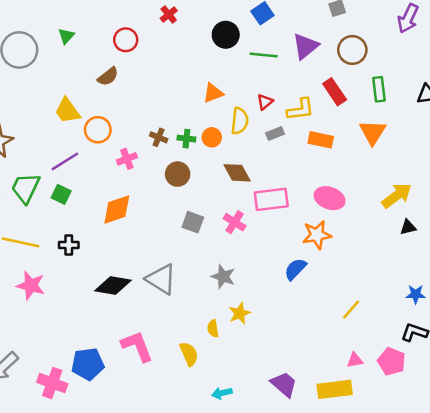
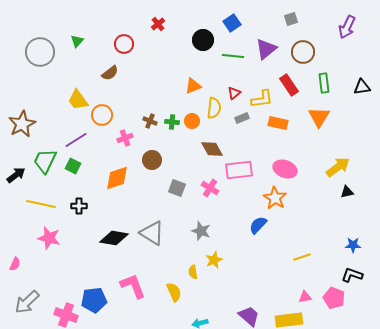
brown circle: (178, 174) -> (152, 160), moved
orange star: (317, 235) -> (275, 198), turned -30
yellow line: (351, 310) -> (302, 257), turned 30

